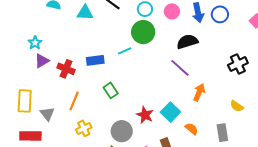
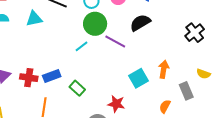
blue rectangle: (95, 60) -> (52, 76), moved
purple line: (180, 68) -> (115, 42), moved
cyan square: (170, 112) -> (138, 78), moved, turned 30
orange semicircle: (192, 129) -> (165, 106), turned -88
gray rectangle: (222, 133) -> (186, 91), moved

